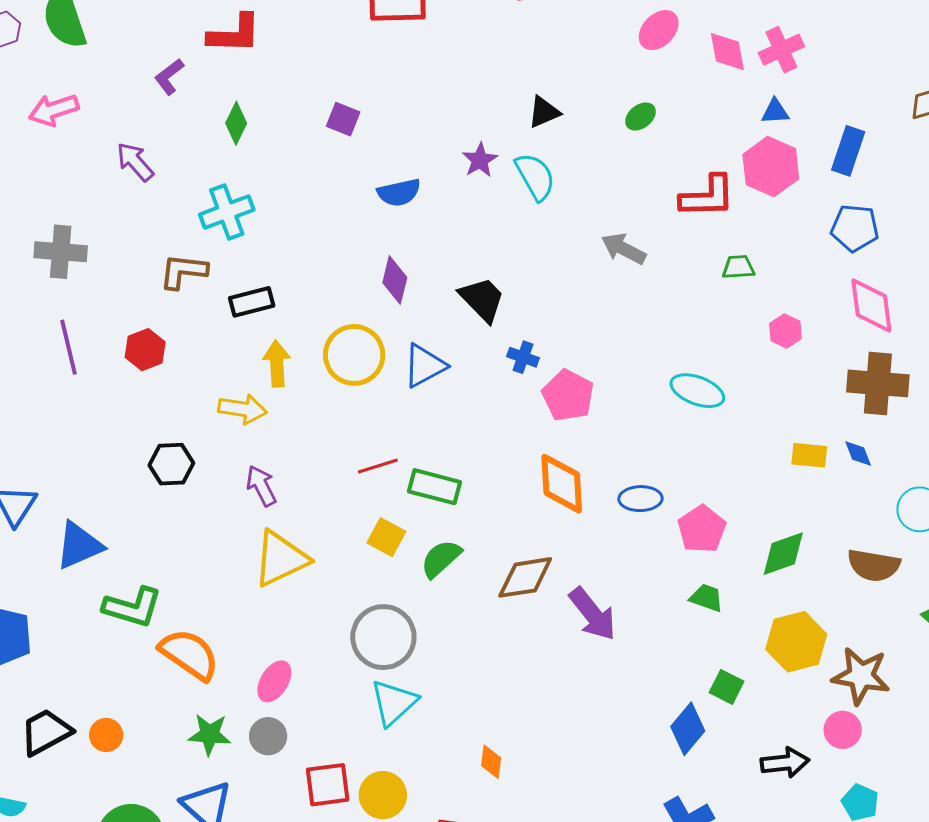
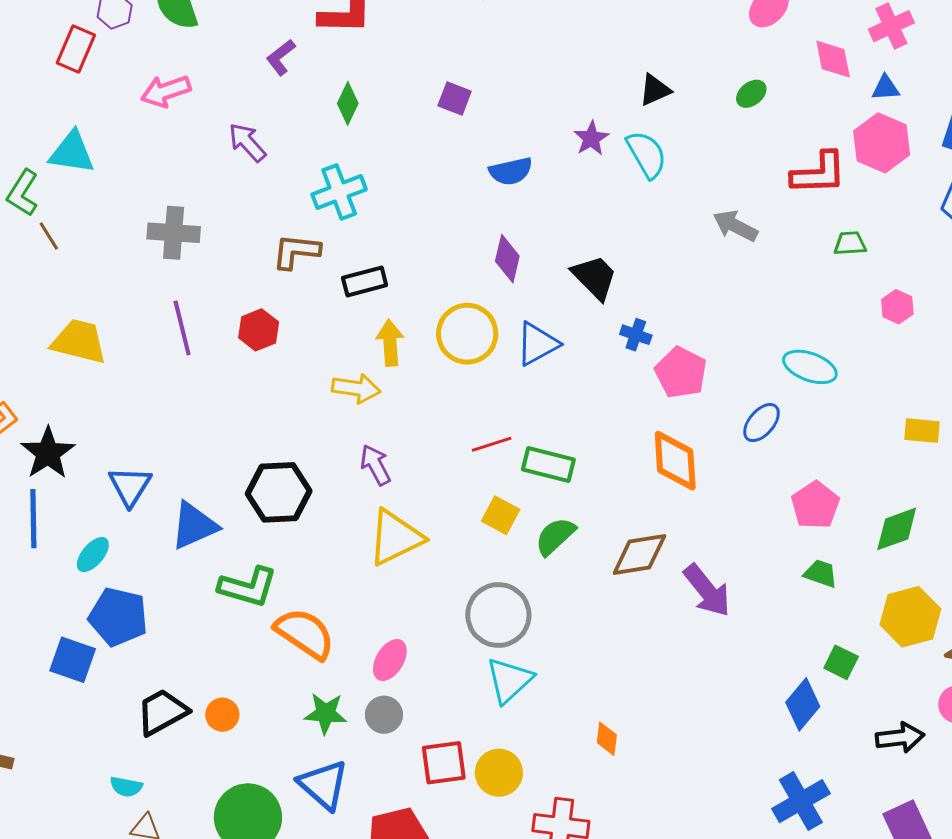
pink diamond: (727, 52) -> (833, 59), moved
black hexagon: (171, 464) -> (279, 492), moved, size x1.4
blue ellipse: (640, 499) -> (762, 423), moved, turned -48

